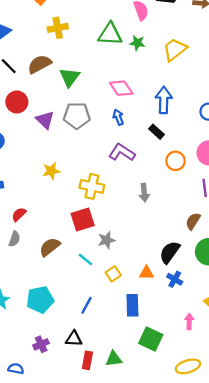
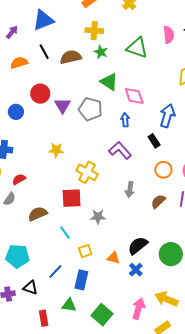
green star: (137, 43) -> (101, 52), moved
green triangle: (70, 77) -> (109, 82), moved, turned -48
red circle: (17, 102) -> (40, 94), moved
brown semicircle: (193, 221) -> (158, 201), moved
gray star: (106, 240) -> (98, 217), moved
blue rectangle: (132, 305) -> (81, 280), moved
pink arrow: (189, 321) -> (138, 309), size x1.5
black triangle: (74, 339) -> (30, 288), moved
green triangle: (114, 359) -> (69, 305), moved
red rectangle: (87, 360) -> (44, 318), turned -35

